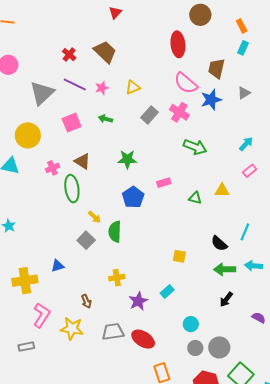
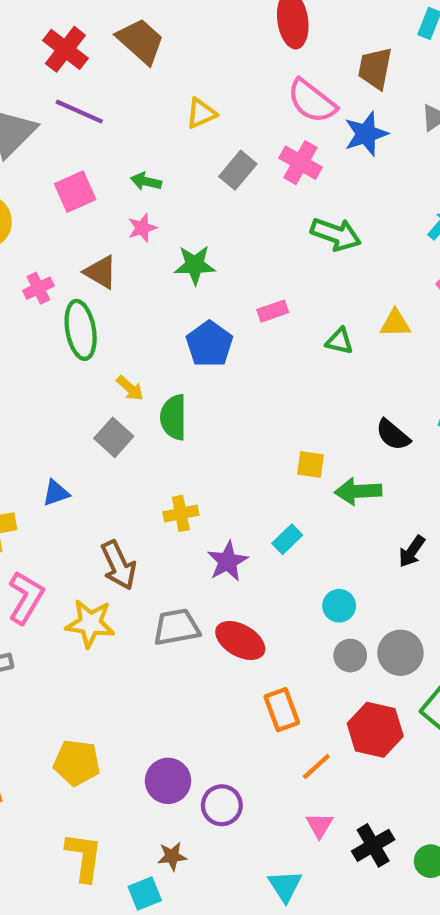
red cross: (69, 55) -> (65, 49), size x1.5
pink star: (102, 88) -> (142, 228), moved
green arrow: (225, 269) -> (358, 491), moved
brown arrow: (86, 301) -> (119, 565), size x1.6

